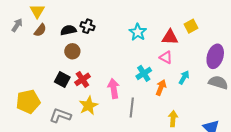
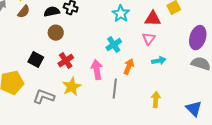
pink triangle: (166, 57) -> (149, 39), turned 40
cyan cross: (144, 73) -> (114, 45), moved
cyan arrow: (184, 77) -> (159, 61), moved, turned 48
black square: (62, 79) -> (36, 60), moved
orange arrow: (161, 87) -> (129, 67), moved

